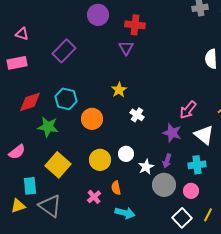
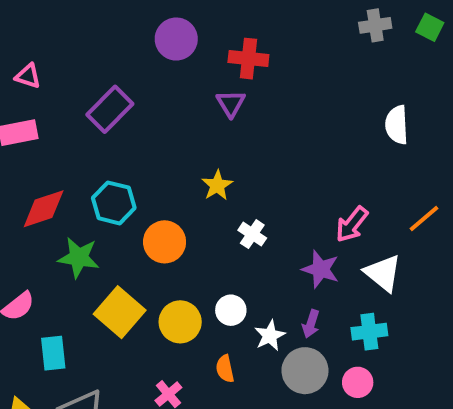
yellow square: (58, 165) -> (120, 312), moved
cyan rectangle: (30, 186) -> (53, 353), moved
orange semicircle: (116, 188) -> (225, 369), moved

